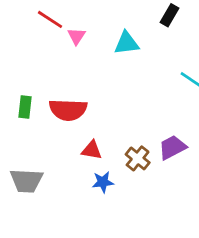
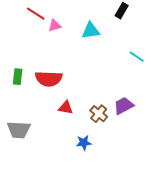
pink triangle: (76, 36) -> (55, 26), turned 40
blue star: (103, 182) -> (84, 143), moved

